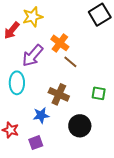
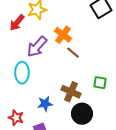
brown cross: (59, 94) -> (71, 92), moved

